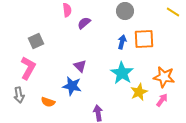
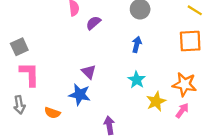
orange square: (144, 39) -> (190, 41), moved
gray square: (36, 41) -> (19, 47), moved
pink L-shape: (28, 68) -> (30, 74), turned -30
cyan star: (122, 73) -> (137, 80), size x0.7

